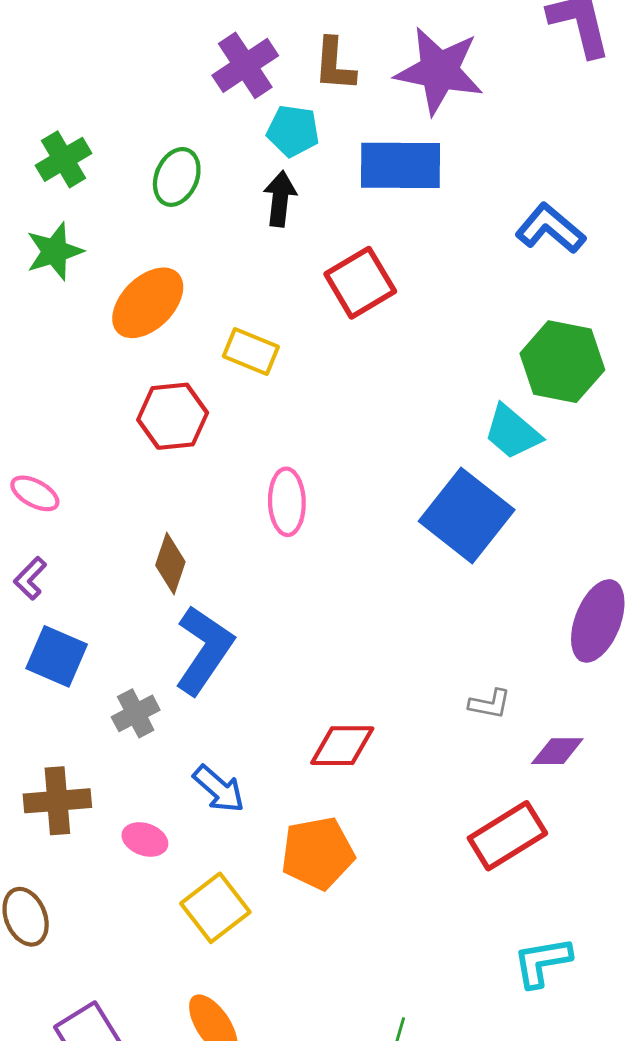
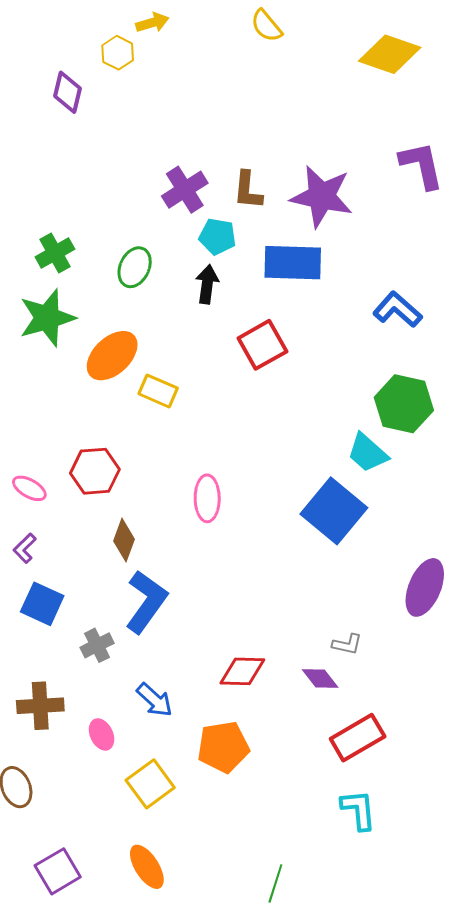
green star: (55, 251) -> (47, 318), size x1.4
yellow rectangle: (251, 352) -> (158, 391), moved
red hexagon: (173, 416) -> (95, 471), moved
purple diamond: (557, 751) -> (320, 679), moved, turned 51
pink ellipse: (145, 839) -> (102, 734), turned 44
cyan L-shape: (542, 962) -> (359, 810), moved, turned 93

